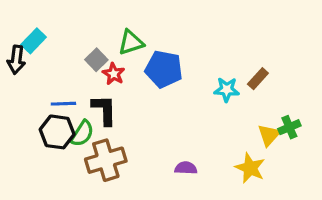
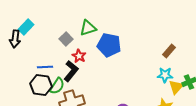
red star: (114, 74) -> (79, 56), moved
cyan star: (227, 90) -> (165, 75), moved
black L-shape: (104, 110) -> (71, 71), turned 40

